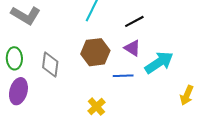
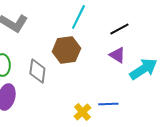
brown hexagon: (95, 52) -> (66, 50), moved
blue line: (123, 76) -> (108, 104), moved

